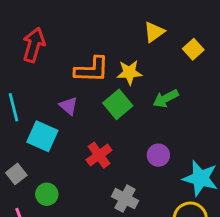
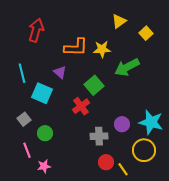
green arrow: (166, 99) -> (127, 67), size x1.4
green square: (118, 104) -> (94, 85), moved
purple circle: (158, 155) -> (122, 124), moved
gray cross: (125, 199) -> (99, 136), turned -30

